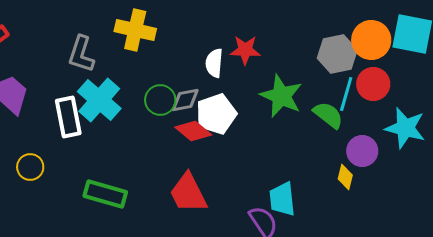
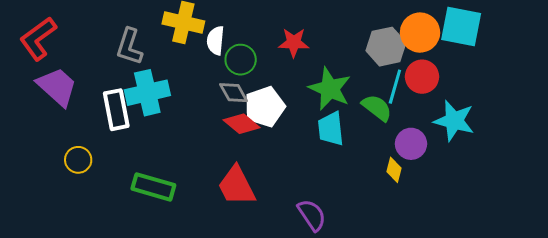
white semicircle: (214, 63) -> (216, 41), moved
cyan cross: (99, 100) -> (147, 93), turned 36
green circle: (160, 100) -> (241, 60), moved
gray diamond: (185, 100) -> (234, 93), turned 72
cyan trapezoid: (282, 199) -> (331, 129), moved

